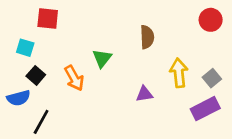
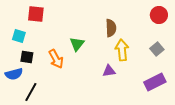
yellow arrow: (179, 73) -> (122, 50), moved
black square: (36, 75) -> (27, 57), turned -32
gray square: (212, 78) -> (157, 49), moved

